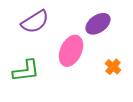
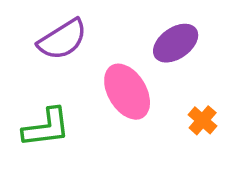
pink ellipse: (71, 51) -> (127, 92), turned -56

